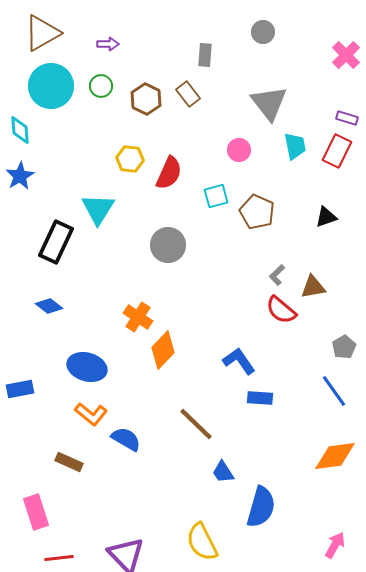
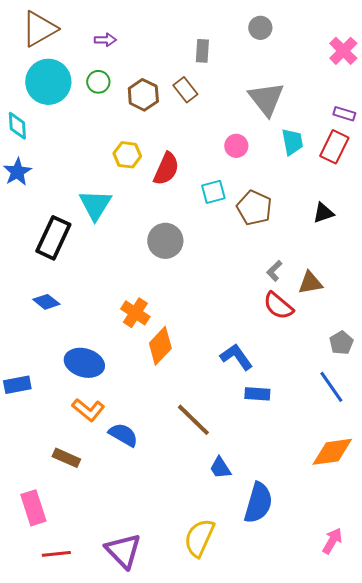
yellow semicircle: (202, 542) -> (199, 538), turned 51

